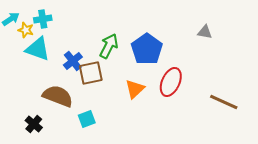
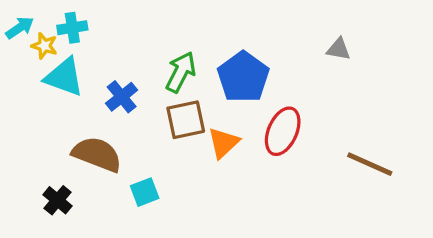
brown square: (91, 73) -> (186, 120), moved

